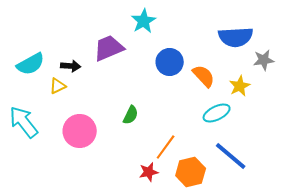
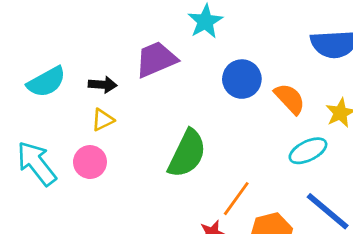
yellow triangle: (58, 86) -> (103, 120), moved
green semicircle: (131, 115) -> (187, 154), size x1.8
pink circle: (80, 131) -> (90, 162), moved, size x0.7

